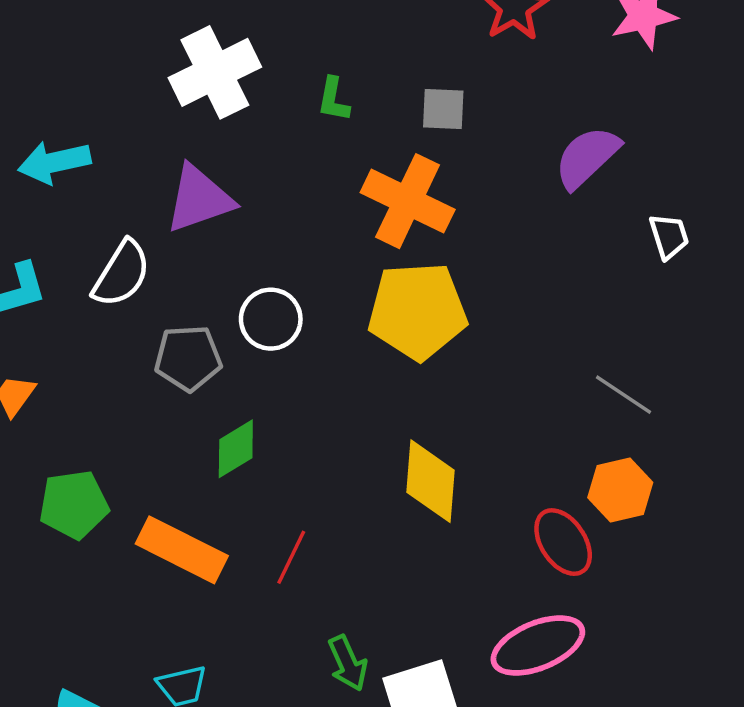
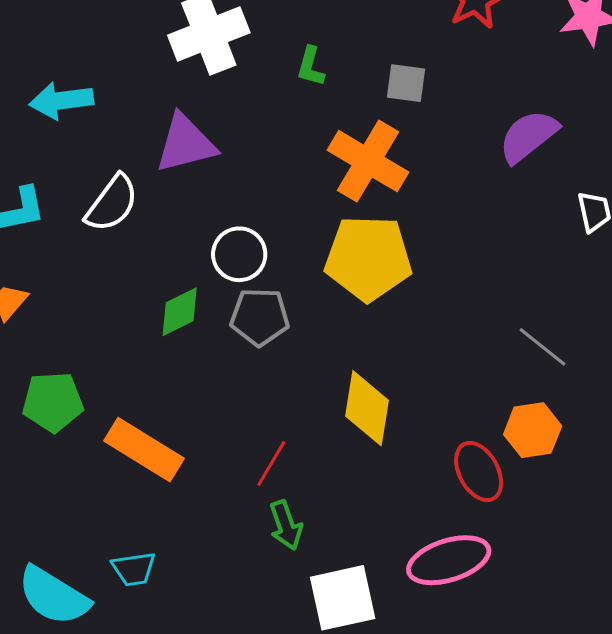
gray pentagon: (188, 358) -> (260, 317), moved
green diamond: (236, 449) -> (180, 312), moved
red line: (291, 557) -> (271, 464), moved
green arrow: (348, 663) -> (286, 525), moved

